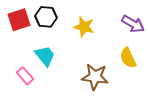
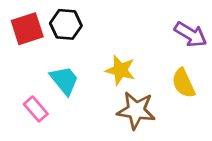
yellow star: (84, 27) -> (120, 70), moved

